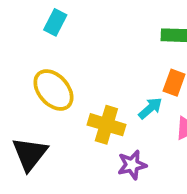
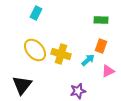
yellow cross: (106, 125) -> (61, 54), moved

